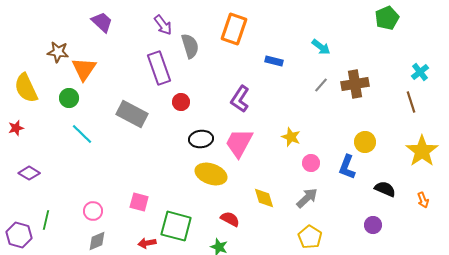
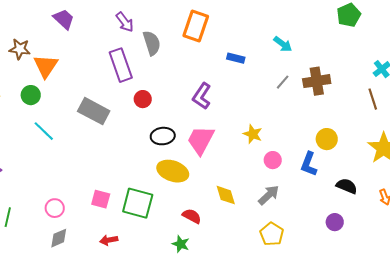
green square: (176, 226) -> (138, 203), moved

